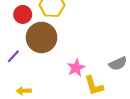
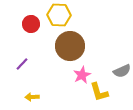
brown circle: (42, 37) -> (70, 46), moved

